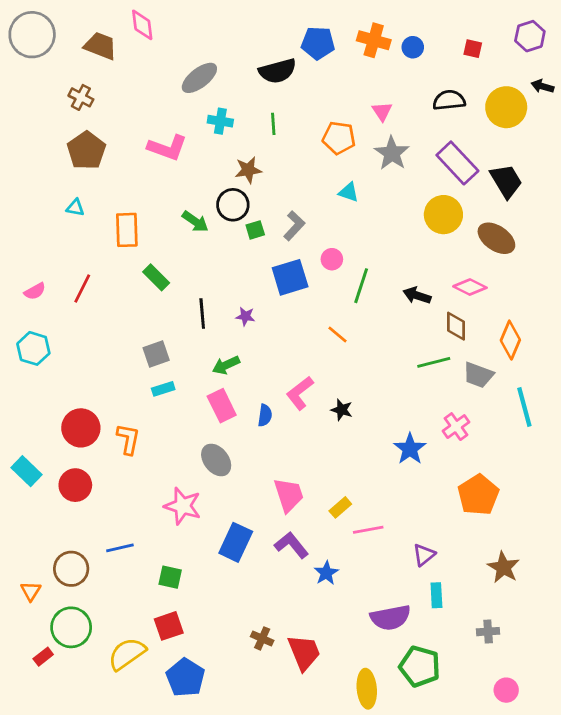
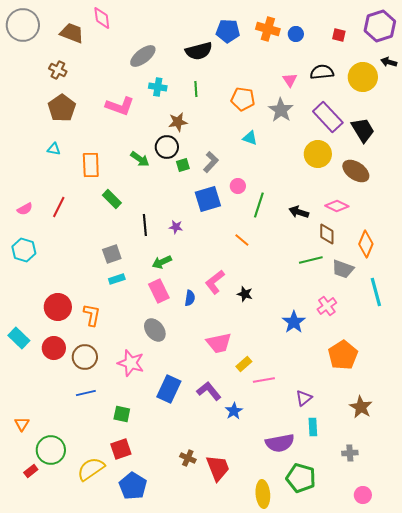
purple hexagon: (530, 36) -> (380, 26), size x1.4
pink triangle: (382, 111) -> (290, 80), moved
pink trapezoid: (289, 495) -> (219, 343), moved, turned 96
brown circle: (71, 569) -> (85, 357), moved

